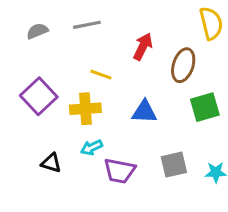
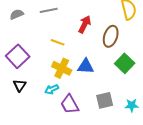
green square: (205, 107) -> (125, 63), turned -30
yellow cross: (85, 109) -> (62, 68), moved, turned 30
black triangle: (51, 163) -> (20, 85), moved, turned 48
purple trapezoid: (120, 171) -> (70, 104), turned 50

